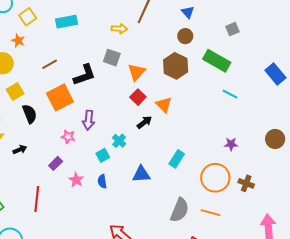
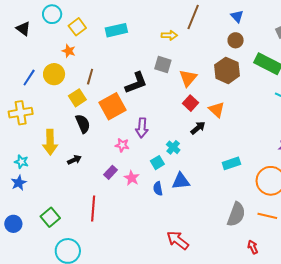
brown line: (50, 64) -> (90, 77), moved, turned -42
yellow square: (15, 92) -> (77, 98), moved
cyan rectangle: (177, 159) -> (231, 163), turned 42
blue triangle: (141, 174) -> (181, 181), moved
pink star: (76, 180) -> (132, 178), moved

